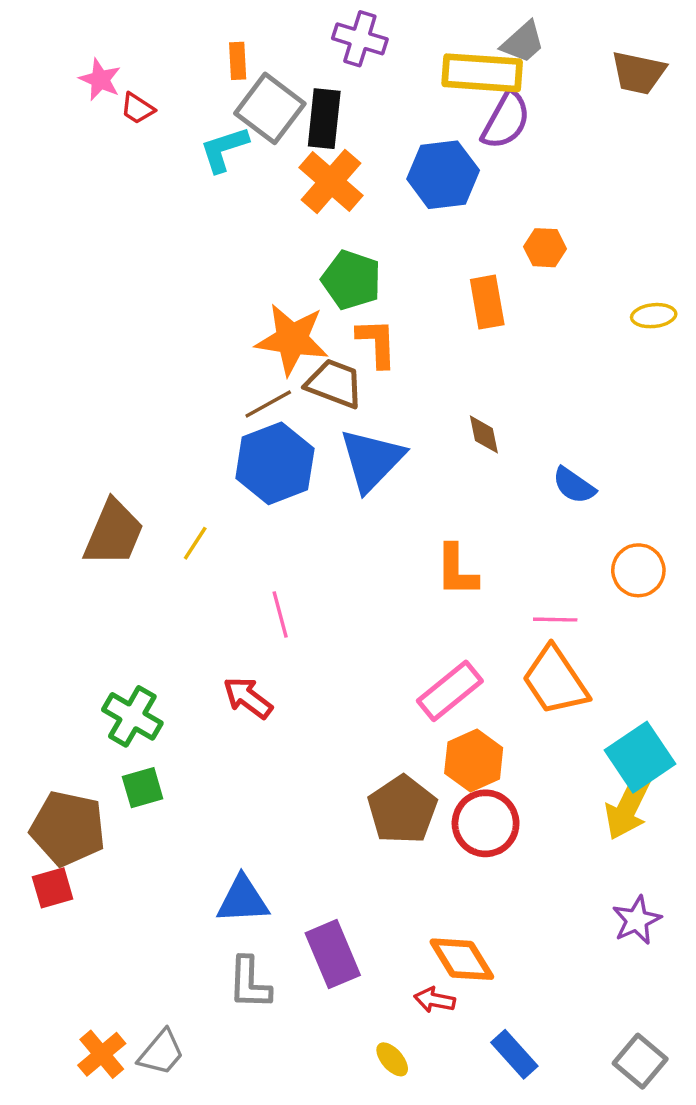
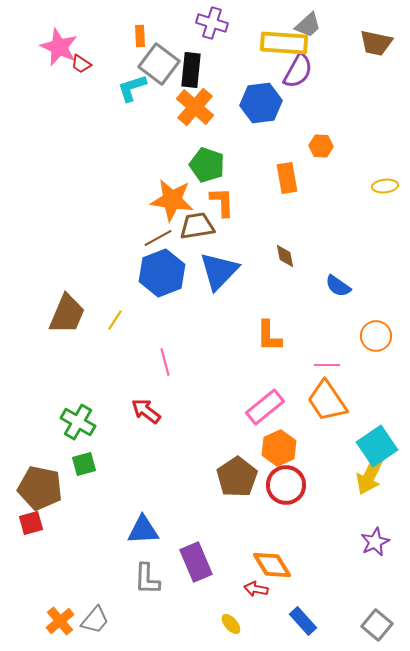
pink star: (100, 80) -> (59, 47), size x1.5
brown trapezoid: (334, 384) -> (197, 226), turned -30

